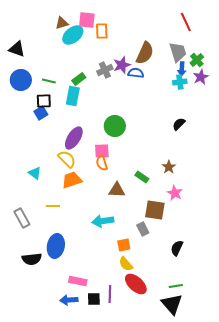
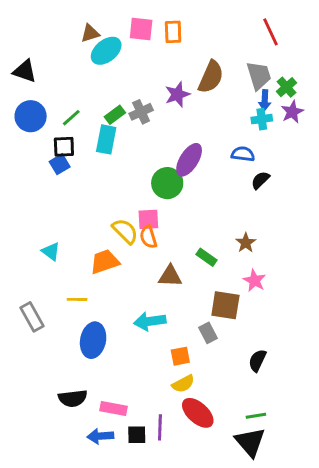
pink square: (87, 20) -> (141, 29), moved
orange rectangle: (102, 31) -> (173, 32), moved
gray cross: (105, 70) -> (141, 112), moved
blue semicircle: (136, 73) -> (243, 154), moved
green line: (49, 81) -> (71, 118), turned -56
purple ellipse: (74, 138) -> (189, 160), moved
yellow semicircle: (67, 159) -> (125, 231), moved
blue ellipse: (56, 246) -> (93, 340), moved
black semicircle: (32, 259) -> (73, 398), moved
yellow semicircle: (126, 264) -> (183, 384), turned -77

